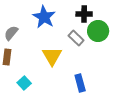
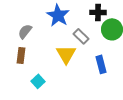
gray rectangle: (76, 38) -> (81, 36), moved
blue rectangle: (80, 83) -> (101, 64), moved

